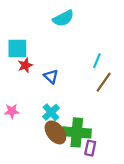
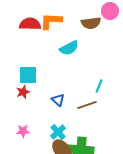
red star: (25, 65) -> (23, 92), moved
brown line: (104, 82) -> (87, 105), moved, turned 36

